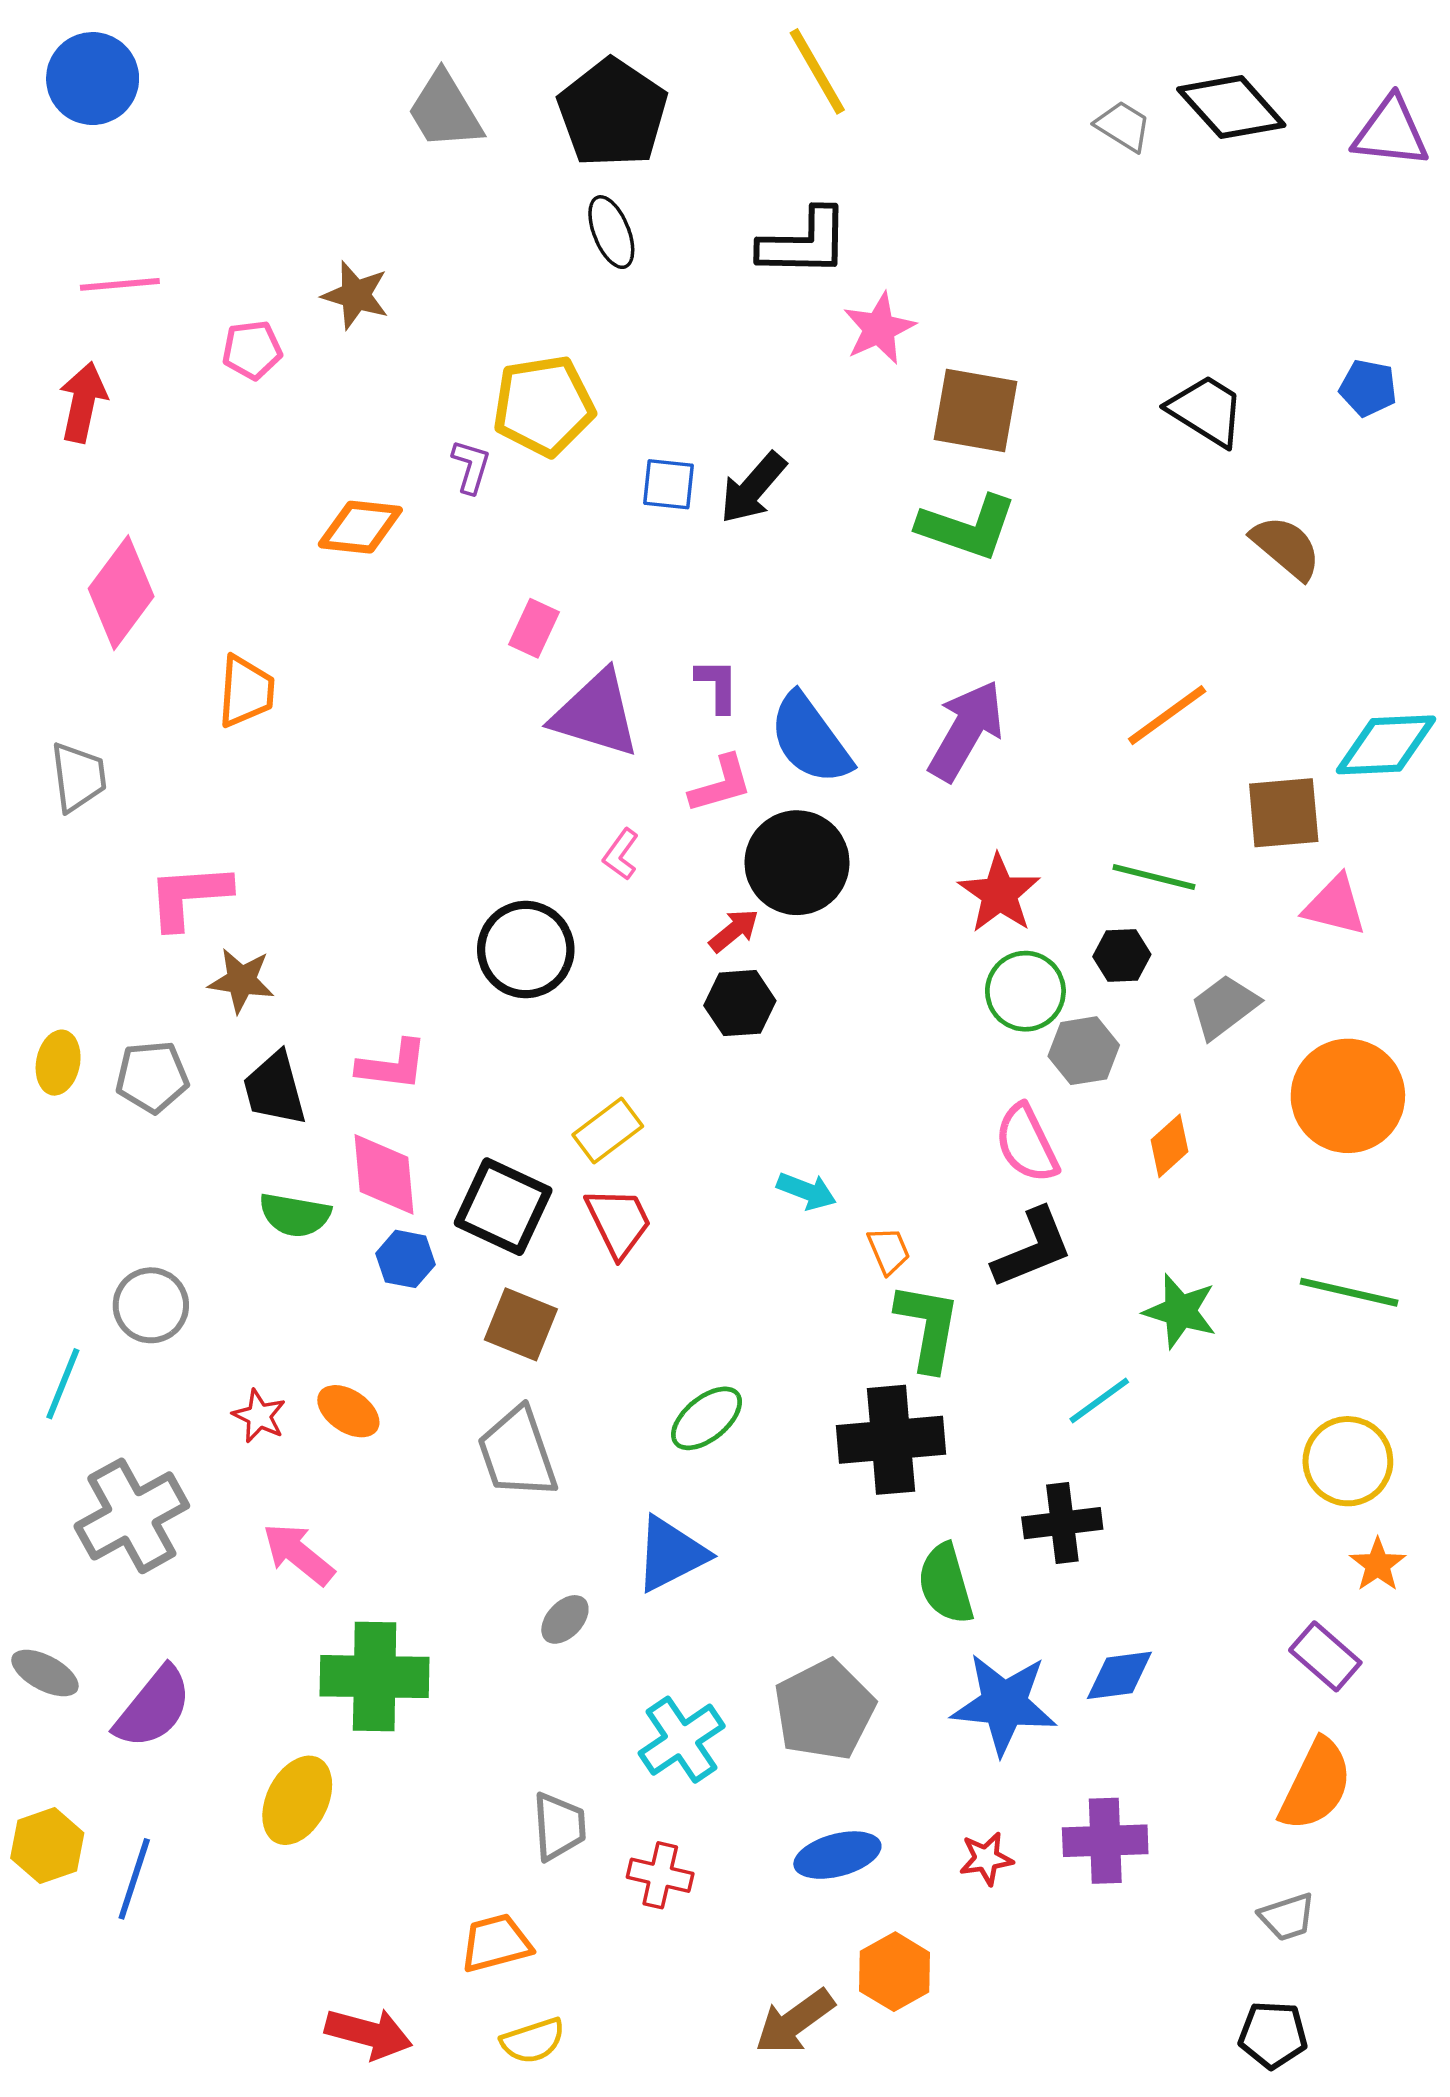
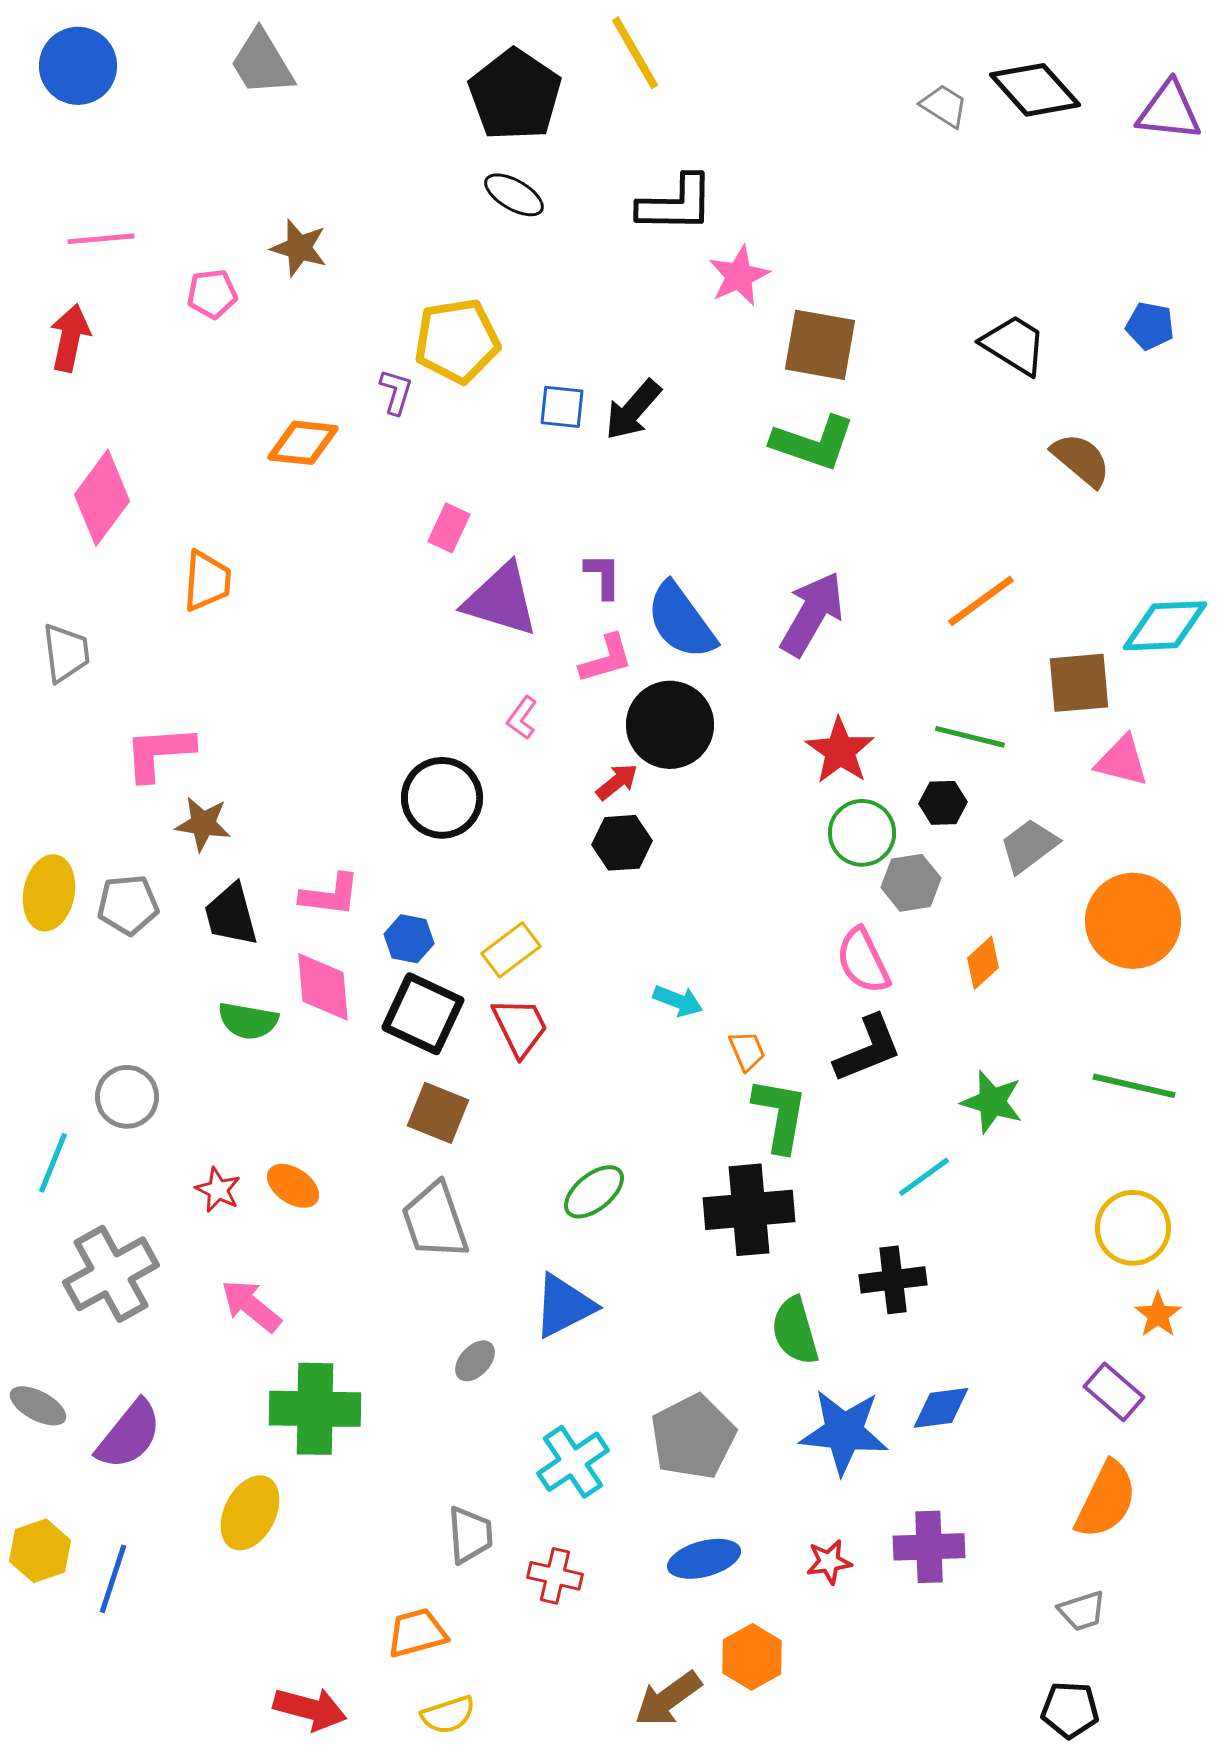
yellow line: (817, 71) -> (635, 53), moved
gray trapezoid: (445, 111) -> (262, 63), moved
black ellipse: (611, 232) -> (514, 195), turned -38
yellow ellipse: (58, 1063) -> (49, 893), size x1.4
blue hexagon: (406, 1259) -> (409, 939), moved

